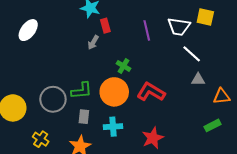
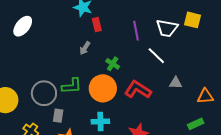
gray arrow: (93, 42) -> (85, 48), moved
white line: (192, 54) -> (156, 56), moved
gray triangle: (198, 79) -> (176, 83), moved
gray rectangle: (84, 117) -> (58, 116), moved

